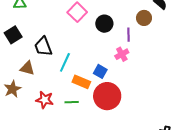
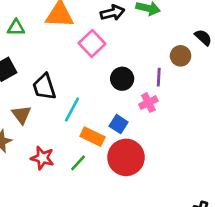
black circle: (104, 24) -> (122, 79), moved
brown triangle: (27, 68) -> (21, 115), turned 35
green line: (72, 102) -> (78, 163), turned -48

